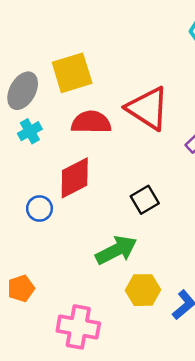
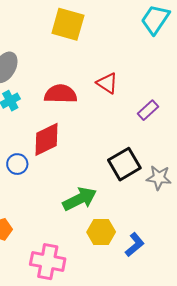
yellow square: (72, 73) -> (68, 24), moved, turned 32
red triangle: (148, 108) -> (107, 83), size x0.6
black square: (145, 200) -> (124, 164), moved, size x1.4

